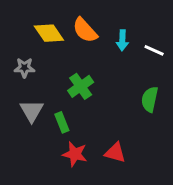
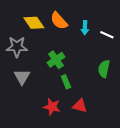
gray star: (24, 68) -> (17, 47), size x1.5
green rectangle: (62, 122) -> (66, 82), moved

